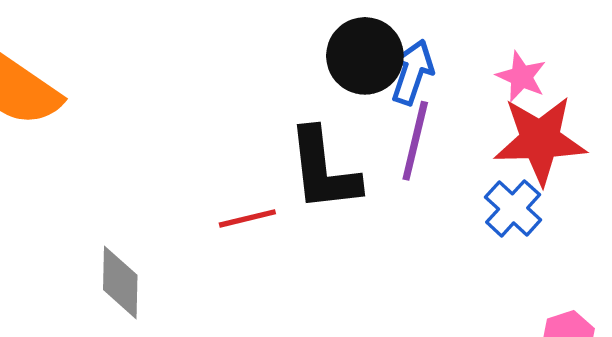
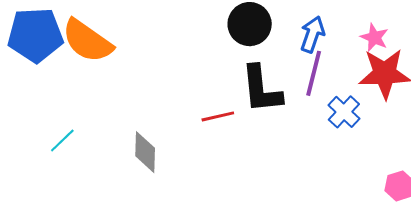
black circle: (365, 56) -> (250, 24), moved
blue cross: (513, 208) -> (344, 112), moved

